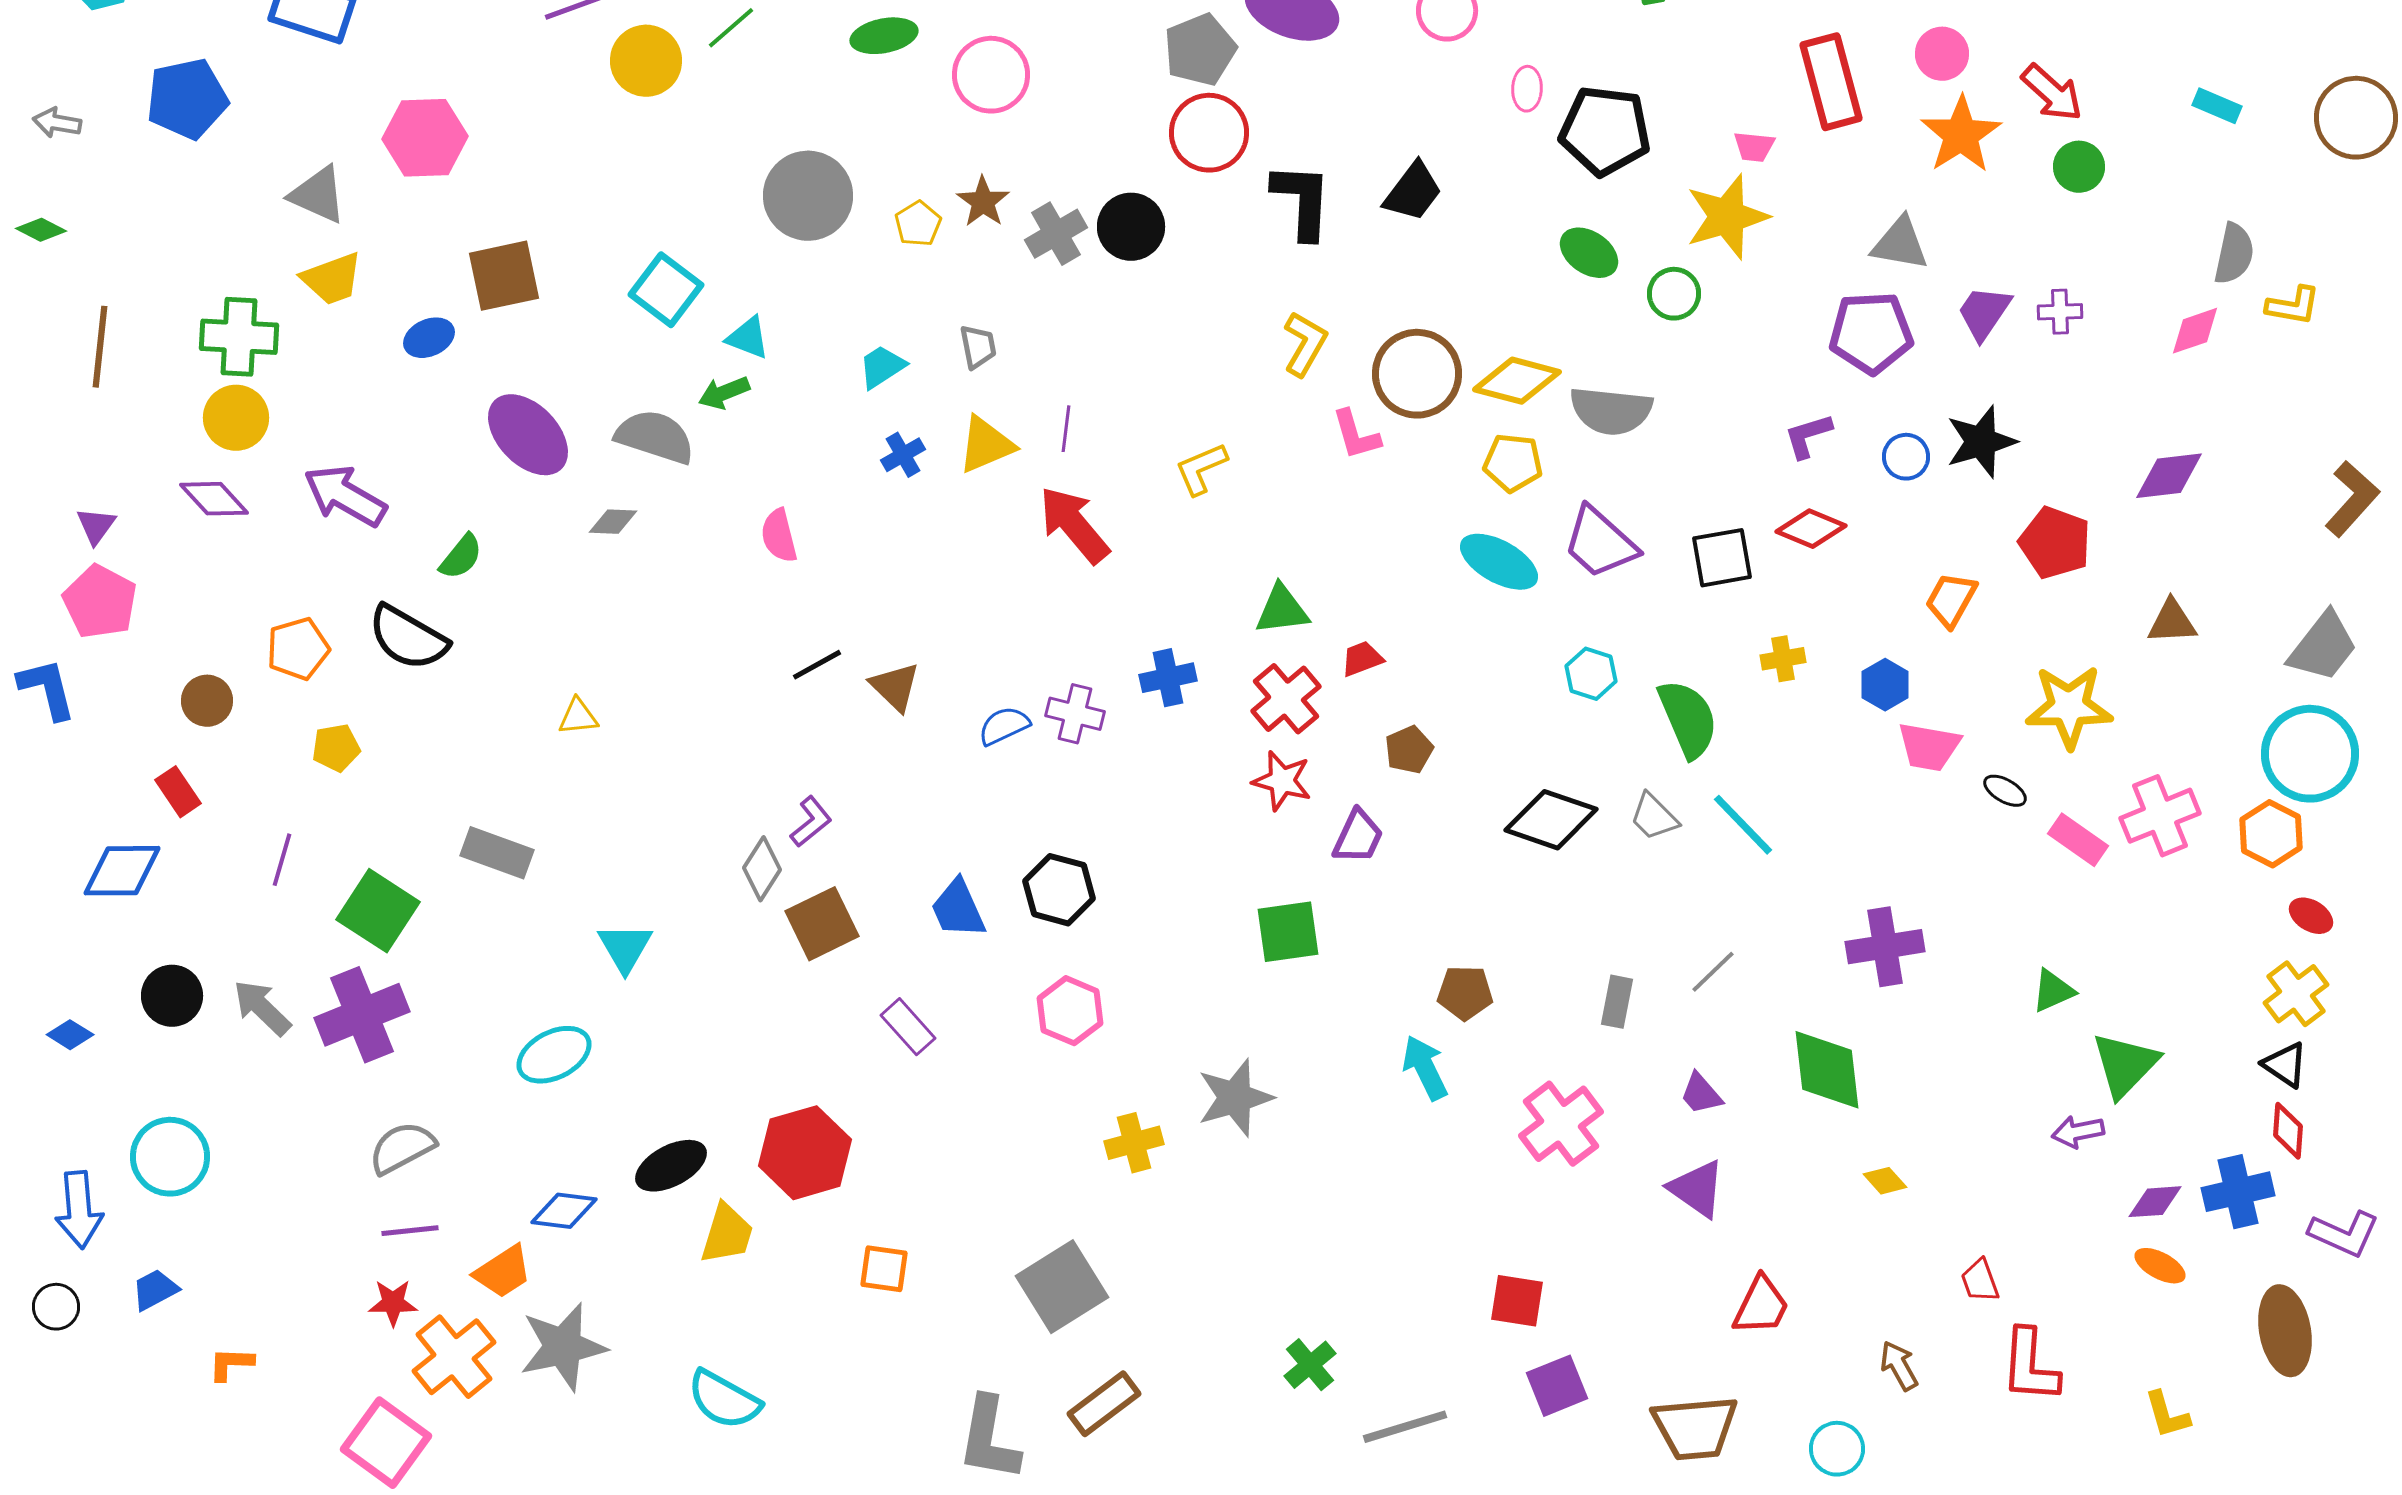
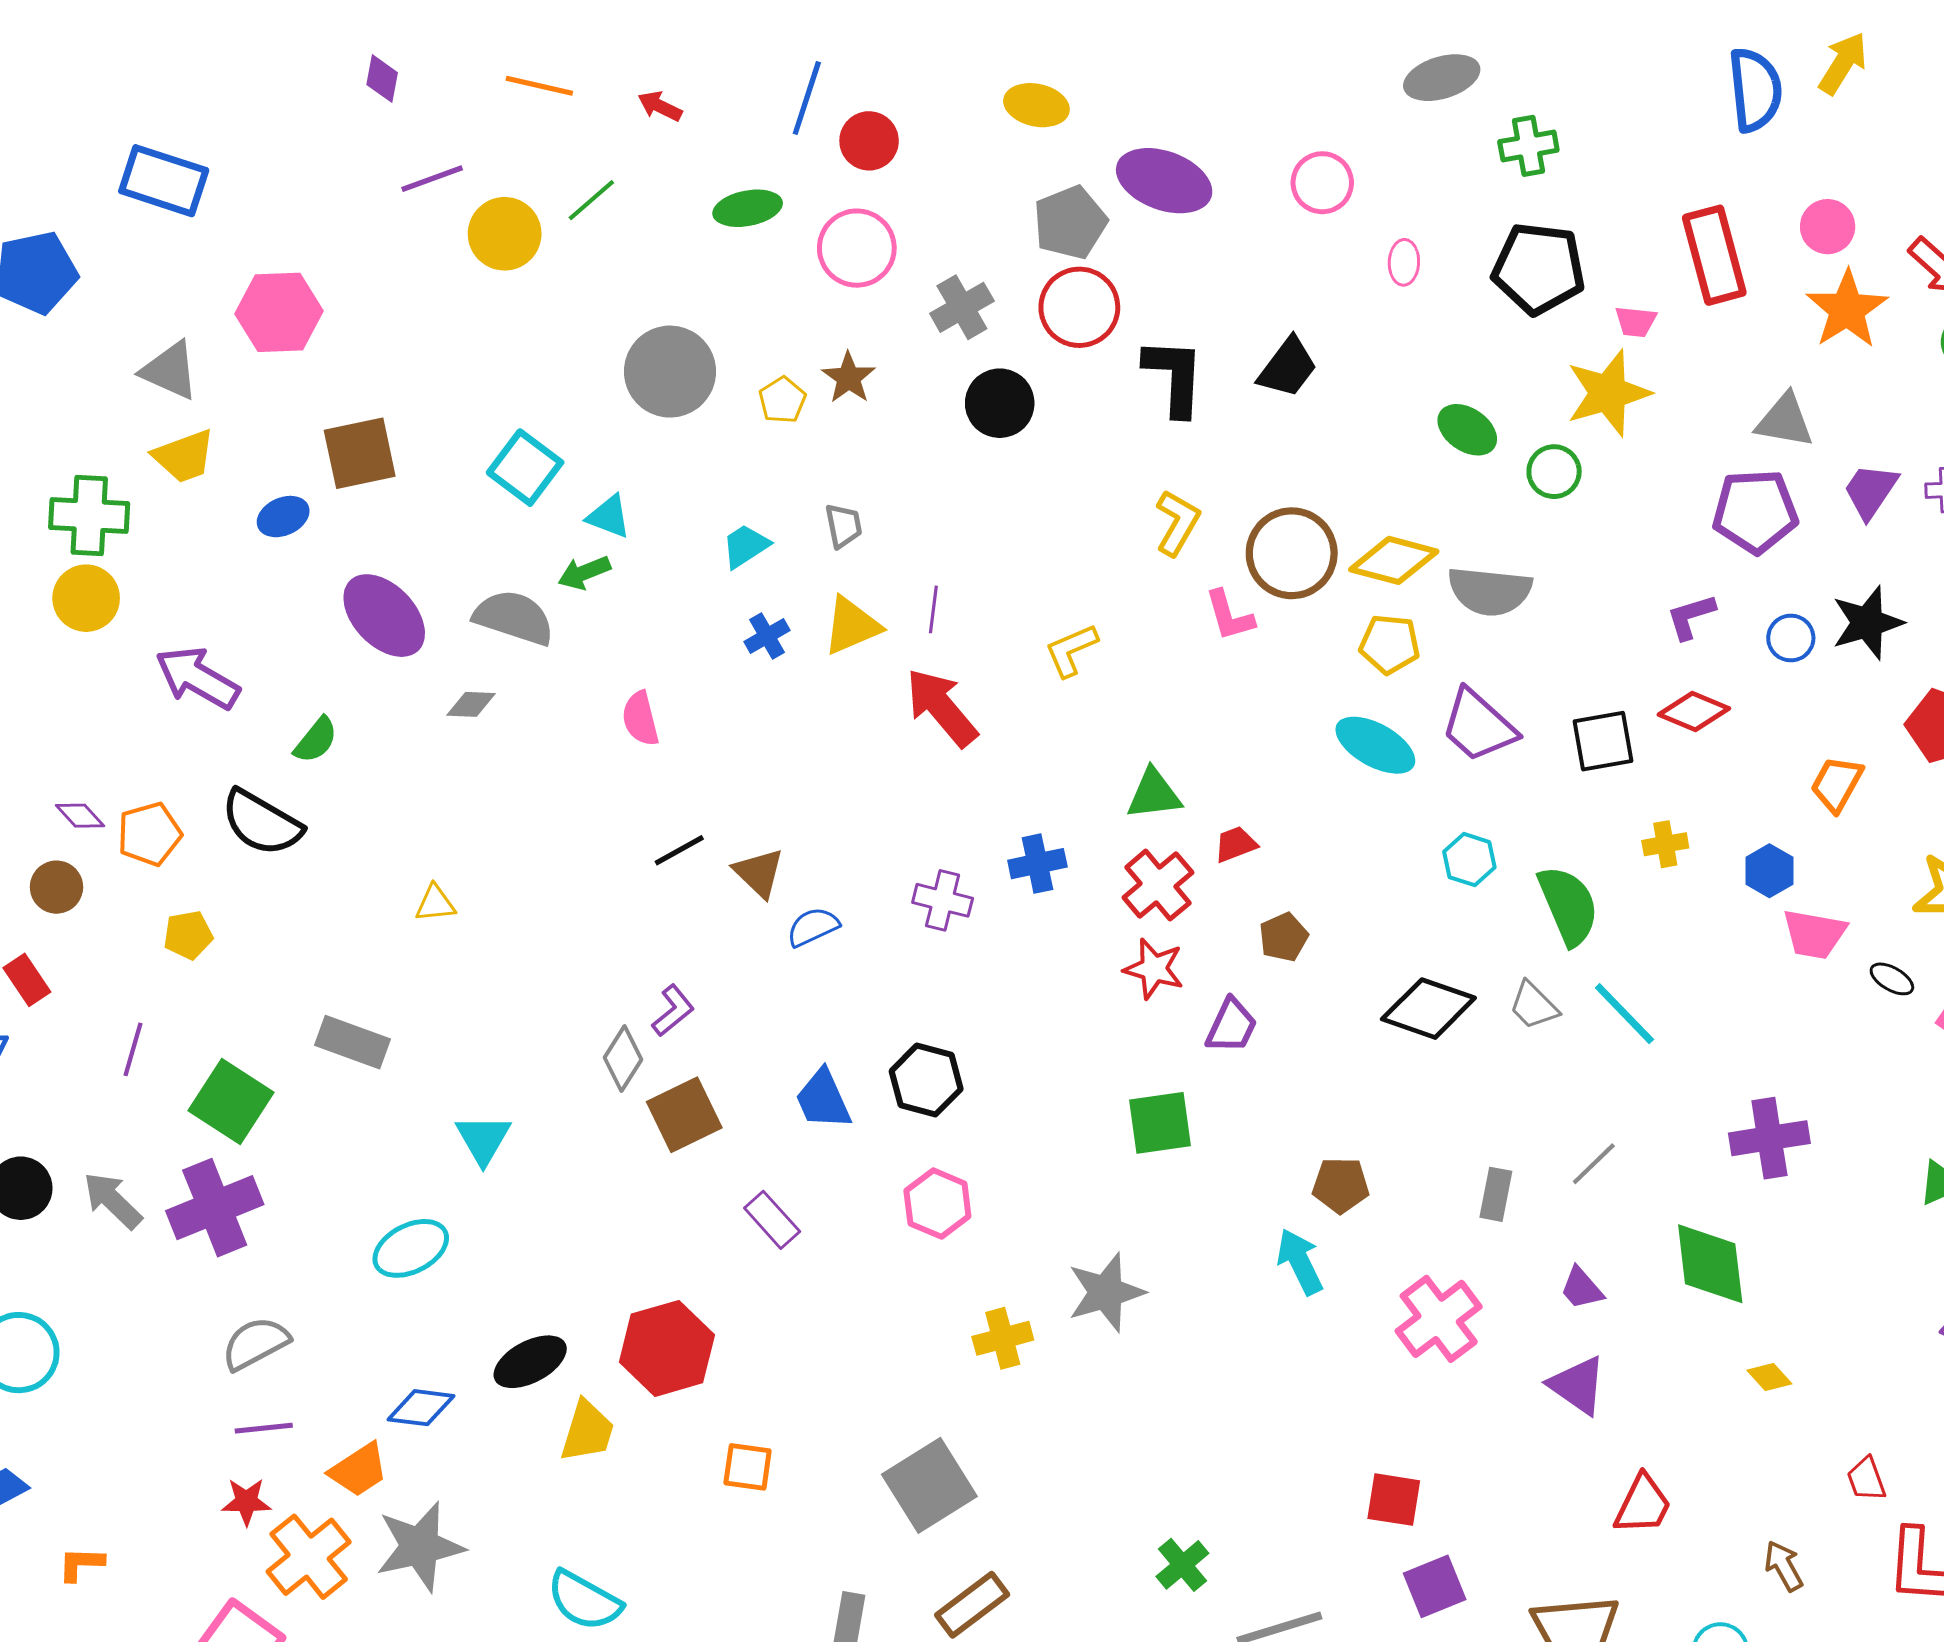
black pentagon: (1605, 131) -> (1539, 268), moved
gray cross: (1056, 234) -> (962, 307), moved
purple diamond: (214, 499) -> (80, 816), moved, size x0.7
blue semicircle: (1004, 726) -> (813, 927), moved

